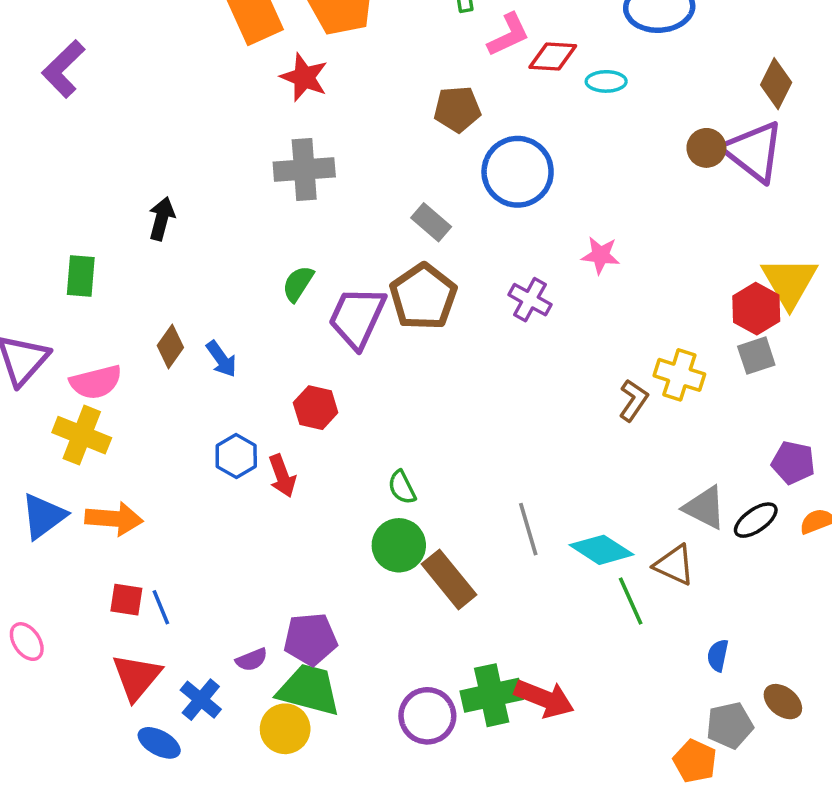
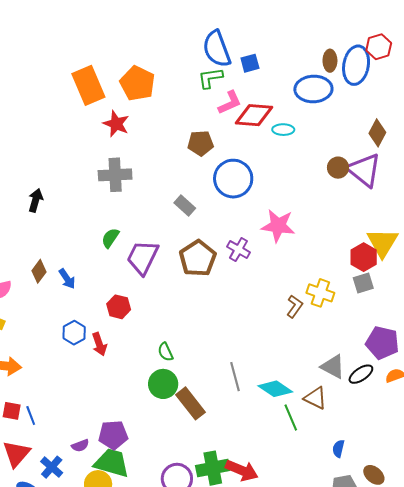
red diamond: (553, 56) -> (254, 115), size x1.4
pink star: (600, 255) -> (278, 226), size x1.6
brown pentagon: (423, 297) -> (198, 258), moved
purple pentagon: (793, 463) -> (382, 343), size x1.4

